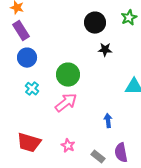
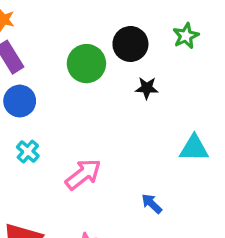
green circle: (68, 75) -> (86, 64), moved
blue arrow: (108, 121) -> (152, 204), turned -40

